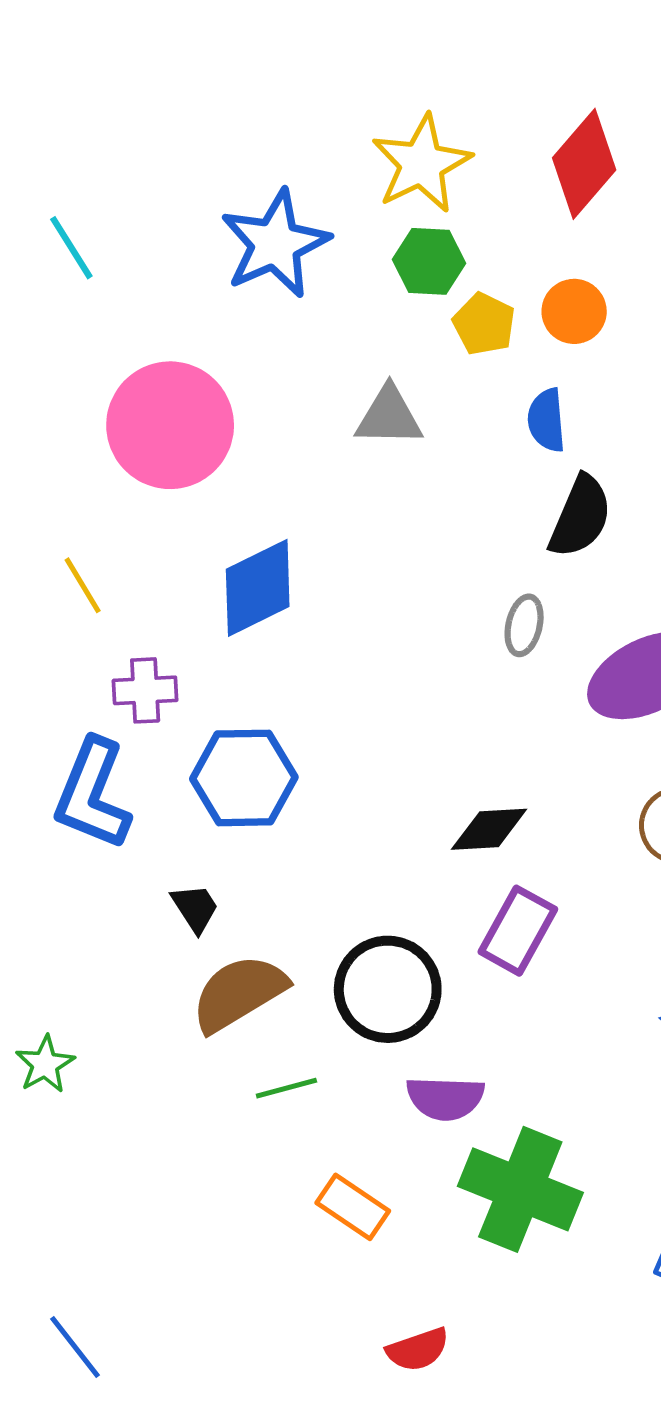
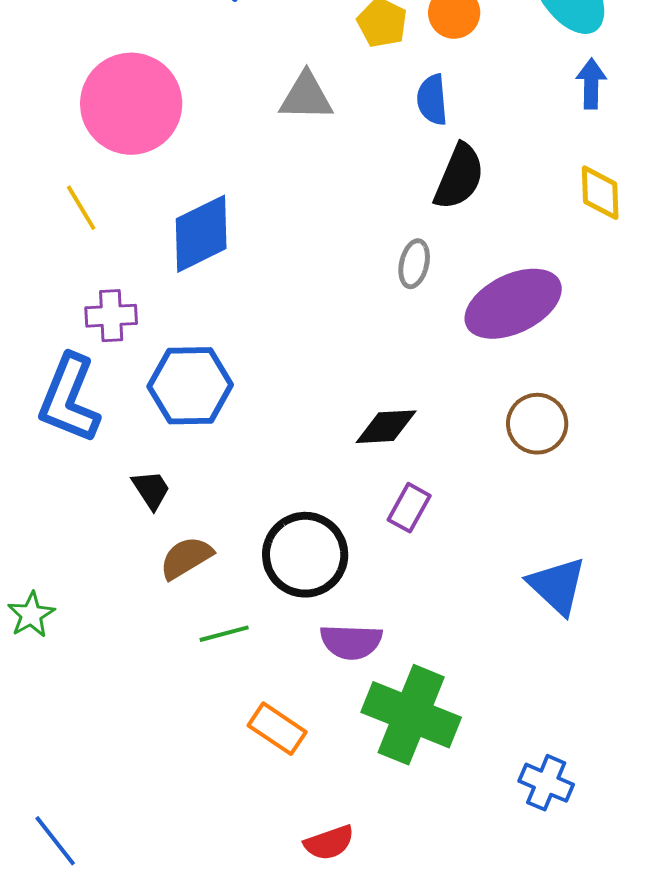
yellow line: (83, 585) -> (81, 208), moved
purple rectangle: (518, 931) -> (409, 508), size x0.7
brown semicircle: (239, 993) -> (186, 558), size x0.7

